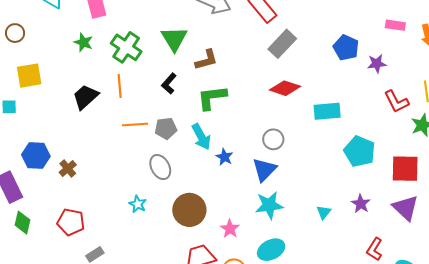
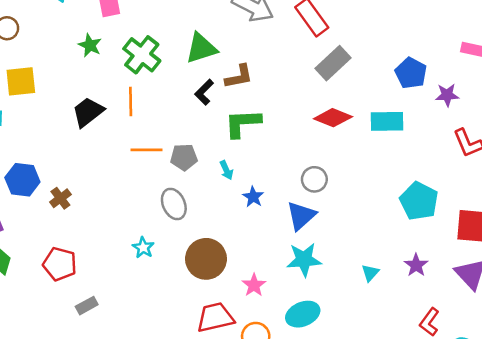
green triangle: (174, 39) -> (201, 48), turned 40
black L-shape: (169, 83) -> (204, 92), moved
cyan rectangle: (327, 111) -> (387, 121), moved
cyan arrow: (201, 137) -> (226, 170), size x0.6

